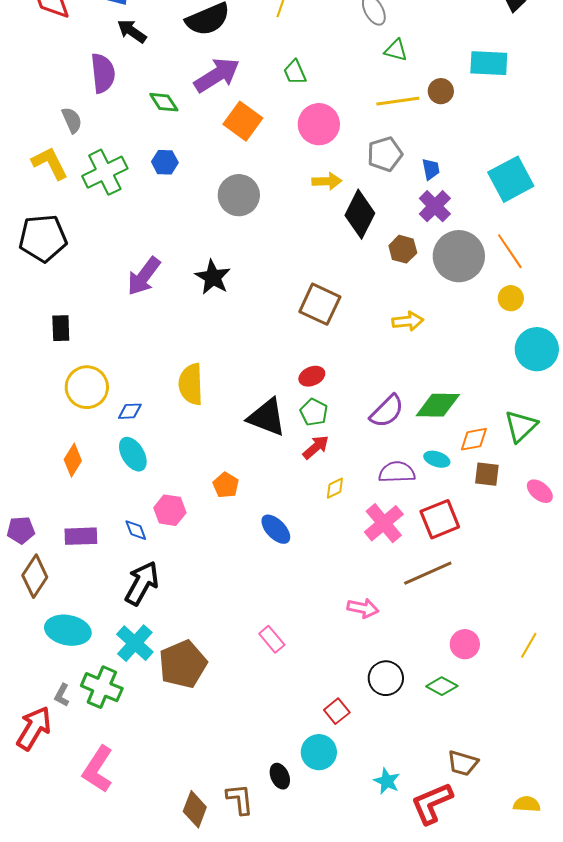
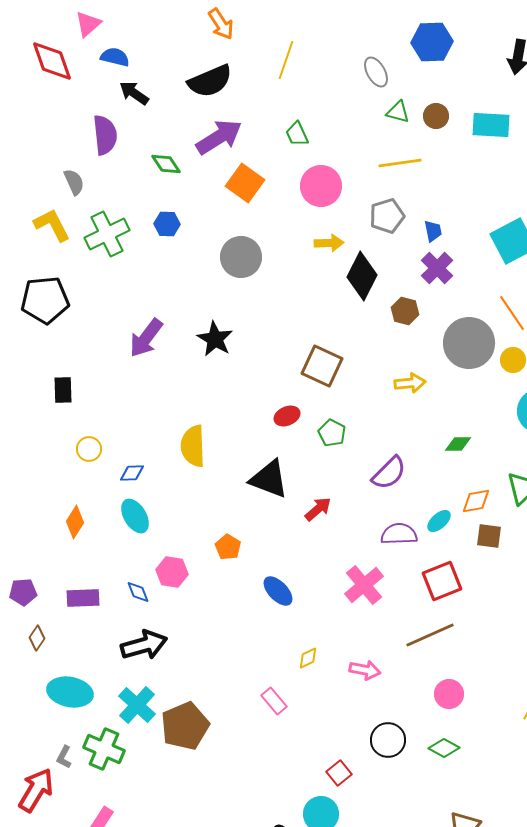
brown circle: (441, 91) -> (436, 116), moved
gray circle: (459, 256) -> (469, 343), moved
red ellipse: (312, 376) -> (287, 416), moved
yellow circle: (87, 387) -> (89, 449), size x0.6
green diamond: (438, 405) -> (458, 444), moved, size x0.6
green pentagon: (314, 412) -> (332, 433), moved
cyan ellipse: (437, 459) -> (439, 521), turned -60
yellow diamond: (335, 488) -> (308, 658), moved
pink cross: (384, 523) -> (364, 585), moved
brown diamond: (35, 576) -> (37, 638), size x0.6
black arrow: (142, 583) -> (144, 645), turned 45
pink circle: (465, 644) -> (449, 694), moved

